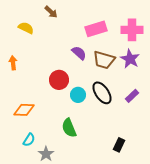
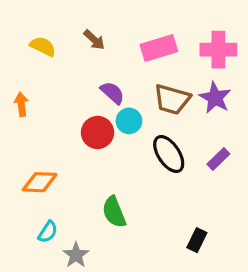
brown arrow: (51, 12) -> (94, 40), moved
purple semicircle: (79, 53) -> (112, 93), moved
cyan circle: (78, 95) -> (129, 121), moved

